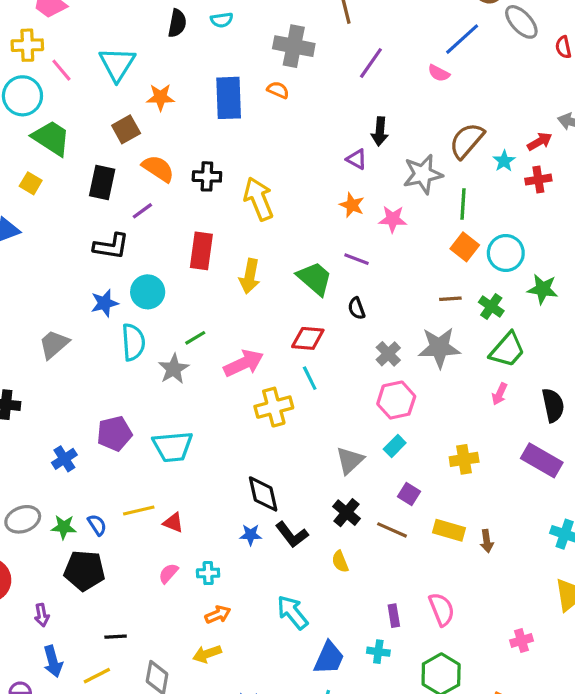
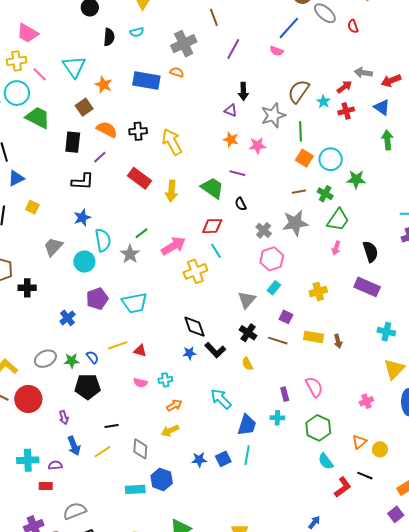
gray cross: (294, 46) -> (184, 44), turned -30
orange star: (160, 97) -> (104, 85), turned 30
blue rectangle: (229, 98) -> (146, 81), turned -72
yellow square: (31, 183) -> (32, 207), moved
red rectangle: (201, 251) -> (139, 178), turned -55
cyan circle: (148, 292) -> (84, 262), moved
pink semicircle: (168, 573) -> (140, 383), turned -112

